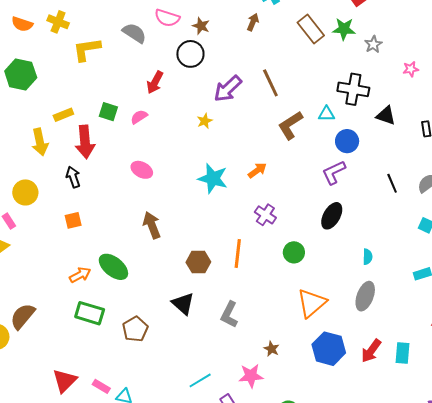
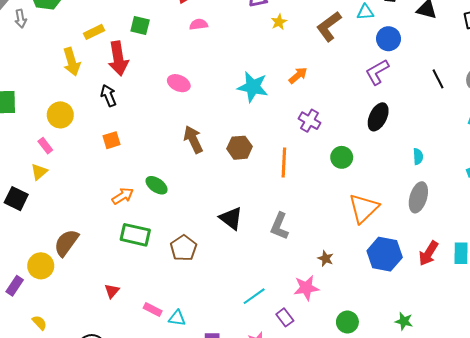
pink semicircle: (139, 117) -> (199, 24), moved, turned 30
yellow star: (205, 121) -> (279, 22), moved
brown hexagon: (198, 262) -> (240, 148), moved
green ellipse: (113, 267) -> (157, 185), size x0.7
red triangle: (65, 381) -> (112, 291), moved, size x0.6

